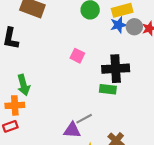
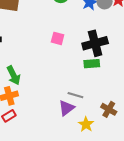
gray line: (84, 119) -> (75, 95), turned 56
purple triangle: (72, 130) -> (66, 108), turned -30

